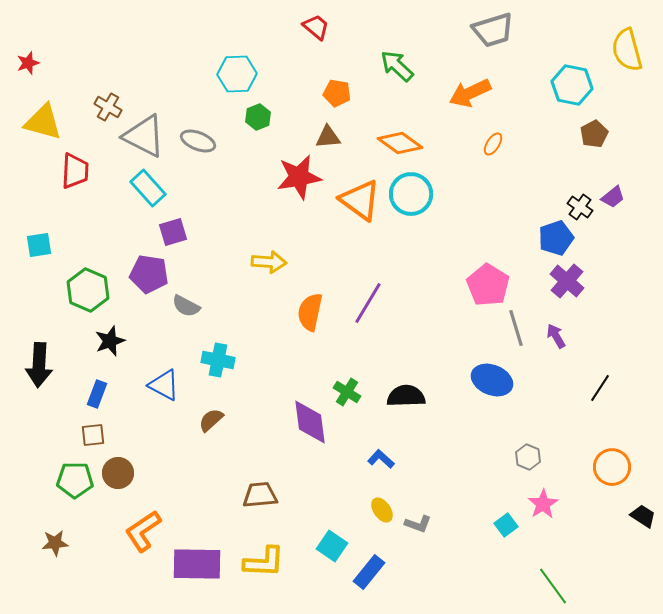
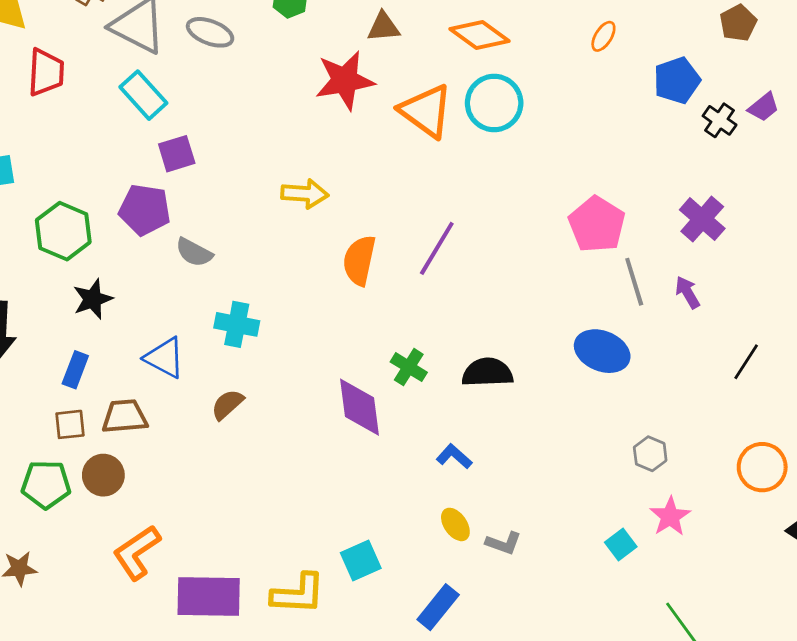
blue pentagon: (556, 238) -> (677, 80), moved
brown trapezoid: (260, 495) -> (125, 416), moved
cyan square: (332, 546) -> (361, 560), moved, turned 32

